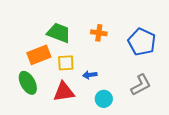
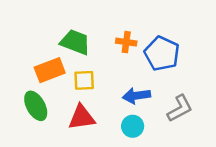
blue pentagon: (142, 42) -> (162, 54), moved
blue arrow: (90, 75) -> (136, 96), moved, size x1.5

